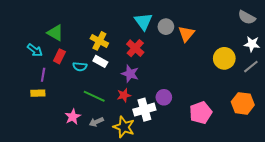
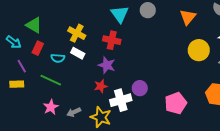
gray circle: (166, 27) -> (148, 10), moved
orange triangle: (186, 34) -> (188, 17), moved
red cross: (135, 48) -> (112, 40), turned -30
purple line: (43, 75) -> (22, 66), turned -40
green line: (94, 96) -> (51, 80), moved

